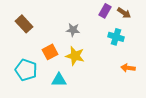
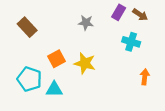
gray star: (73, 30) -> (86, 23), moved
orange arrow: (128, 68) -> (145, 77), turned 88
cyan triangle: (59, 80) -> (54, 89), moved

